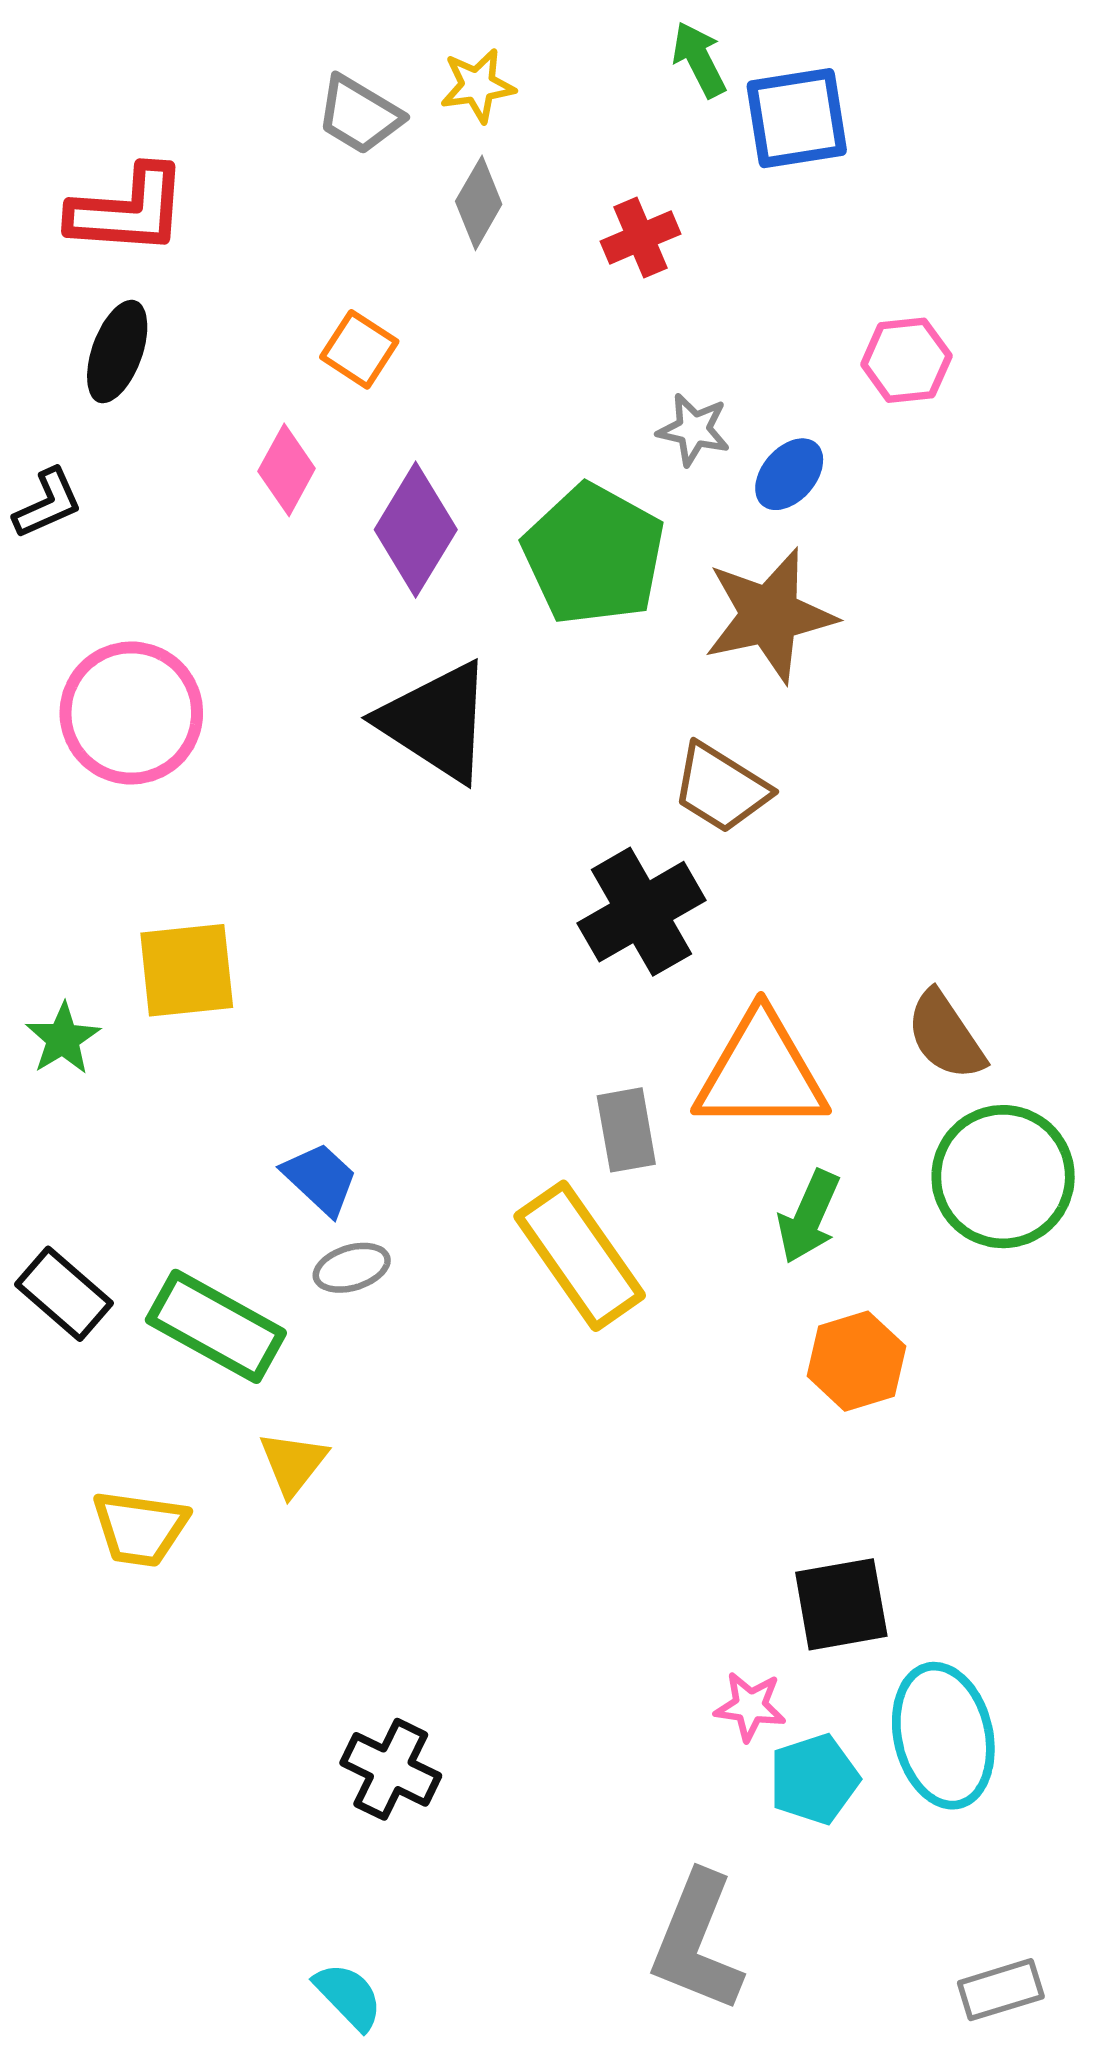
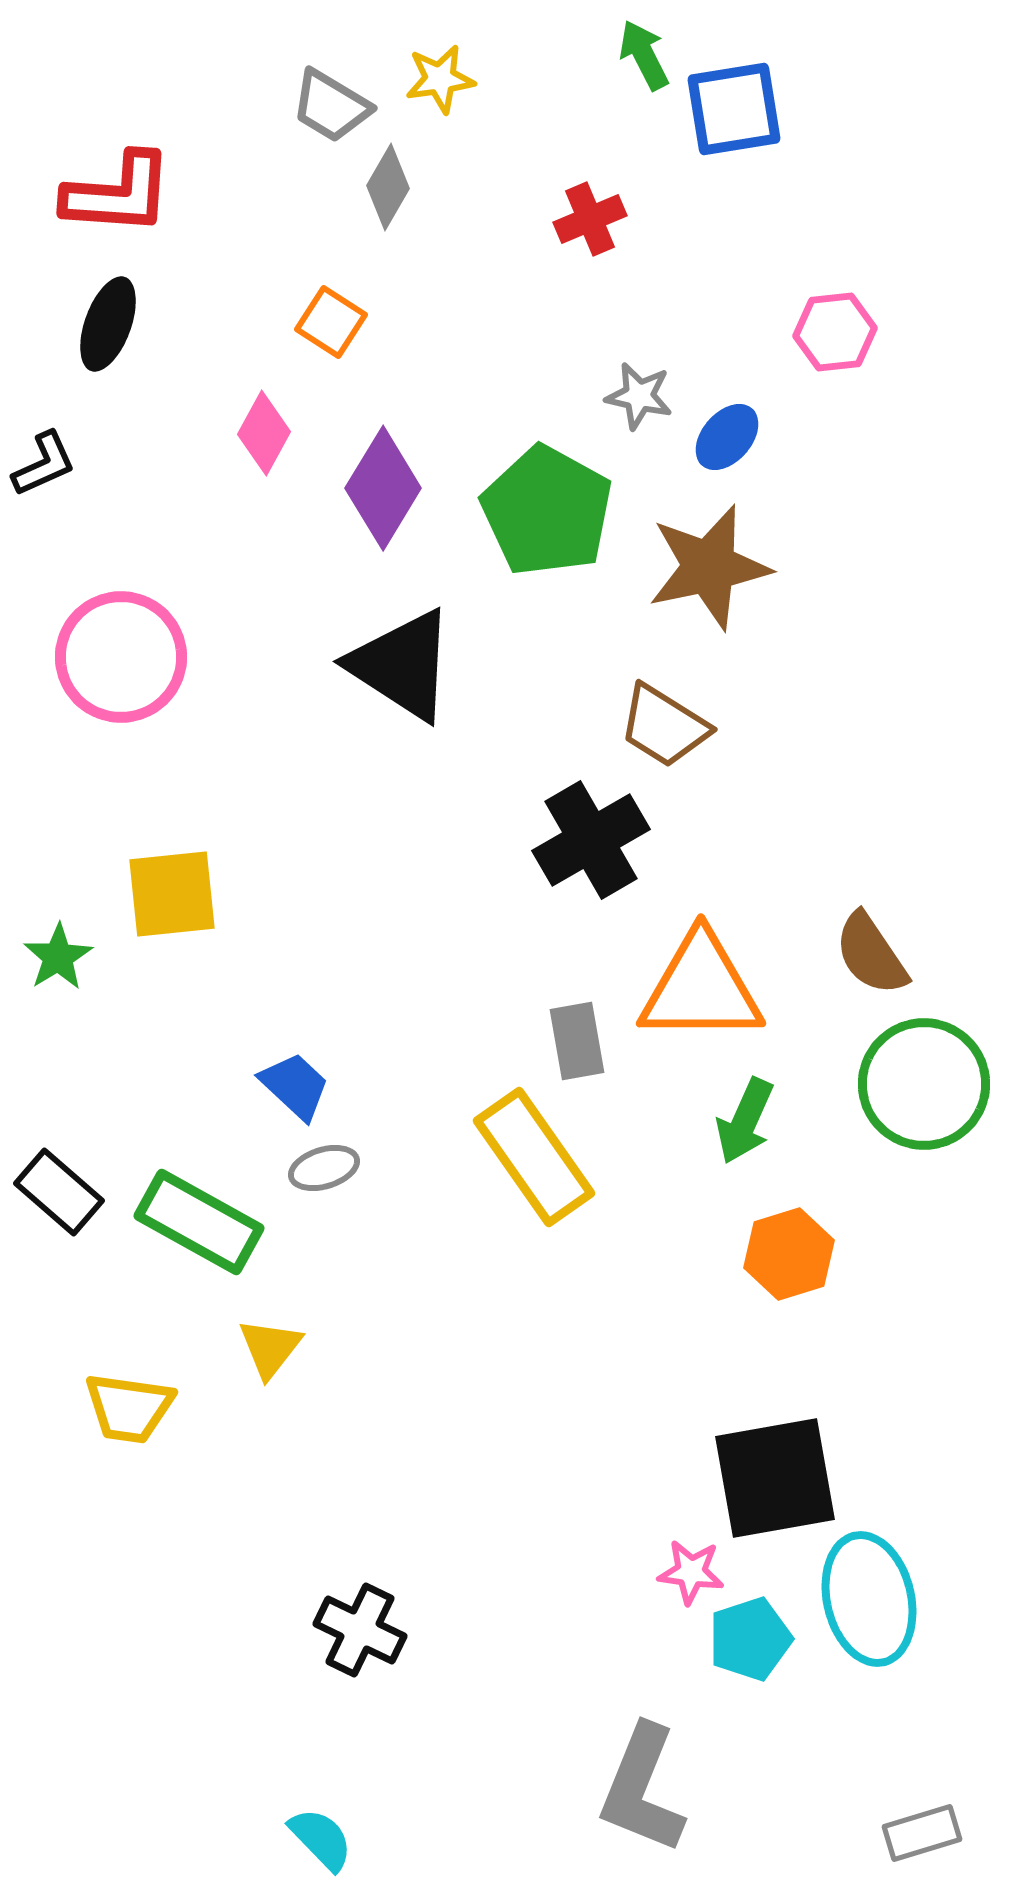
gray diamond: (479, 203) -> (388, 187), moved
black square: (841, 1604) -> (775, 1478), size x1.4

